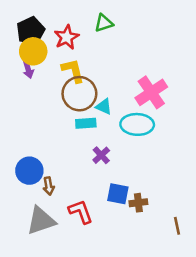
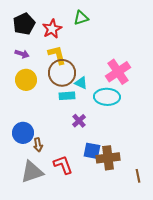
yellow circle: (33, 51) -> (26, 80), moved
purple arrow: (28, 69) -> (22, 54), turned -56
brown cross: (138, 203) -> (108, 158), size x1.6

